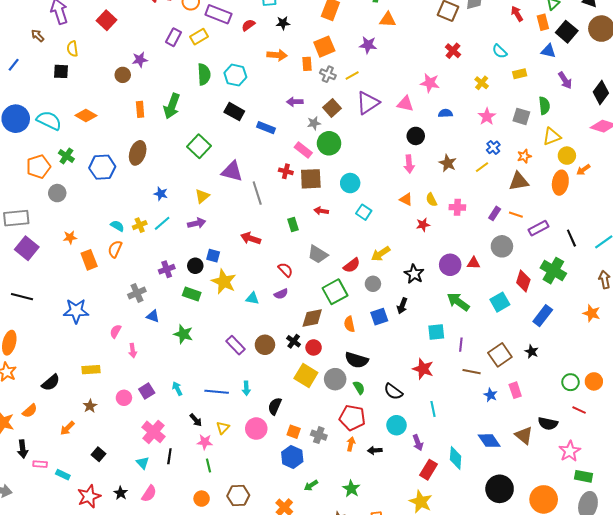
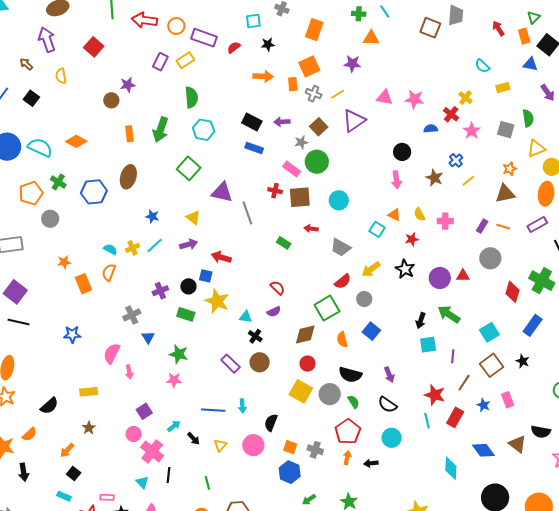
red cross: (453, 51) -> (451, 114), moved
black square: (61, 71) -> (31, 98), moved, turned 35
cyan hexagon: (235, 75) -> (204, 130), moved
pink triangle: (405, 104) -> (385, 97), moved
black rectangle: (234, 112) -> (252, 122), moved
blue cross: (493, 147) -> (456, 160), moved
yellow triangle: (202, 196) -> (193, 218), turned -42
cyan square: (364, 212) -> (377, 229), moved
green rectangle: (293, 225) -> (284, 243), turned -40
purple rectangle: (538, 228) -> (537, 225), moved
red arrow: (251, 238) -> (221, 257), moved
purple square: (27, 248) -> (15, 292), moved
gray trapezoid: (318, 254) -> (341, 247), moved
black star: (414, 274) -> (405, 269), moved
cyan square: (500, 302) -> (489, 332), moved
black arrow: (402, 306) -> (421, 320), moved
blue star: (76, 311) -> (72, 334), size x0.7
blue triangle: (153, 316) -> (148, 337), turned 40
blue square: (379, 317) -> (371, 331), turned -30
pink semicircle: (115, 331) -> (112, 353), size x1.5
black cross: (294, 341) -> (255, 336), moved
red star: (423, 369) -> (435, 395), moved
brown line: (472, 372) -> (464, 383), turned -66
cyan arrow: (177, 389) -> (174, 426), moved, turned 80
pink circle: (124, 398) -> (134, 434), moved
red pentagon: (352, 418) -> (348, 432), turned 30
pink star: (205, 442) -> (174, 380), moved
purple arrow: (418, 443) -> (389, 375), moved
black square: (98, 454) -> (74, 473), moved
pink rectangle: (40, 464) -> (107, 497), moved
red rectangle: (429, 470) -> (455, 417), moved

